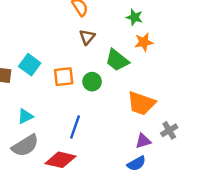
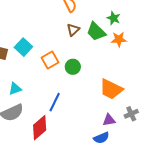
green trapezoid: (117, 60) -> (96, 32), moved
orange square: (64, 77) -> (50, 60), turned -30
red diamond: (61, 160) -> (40, 128), turned -60

